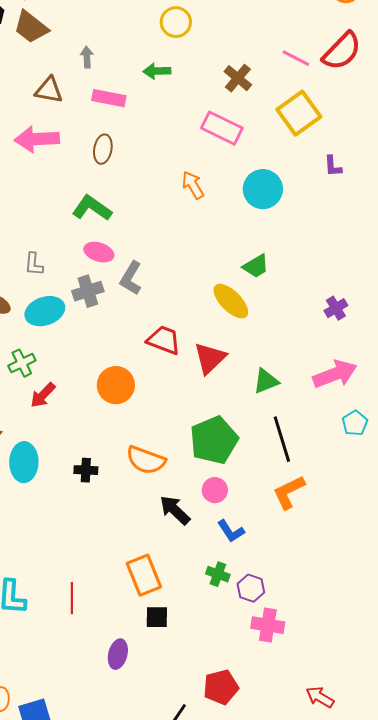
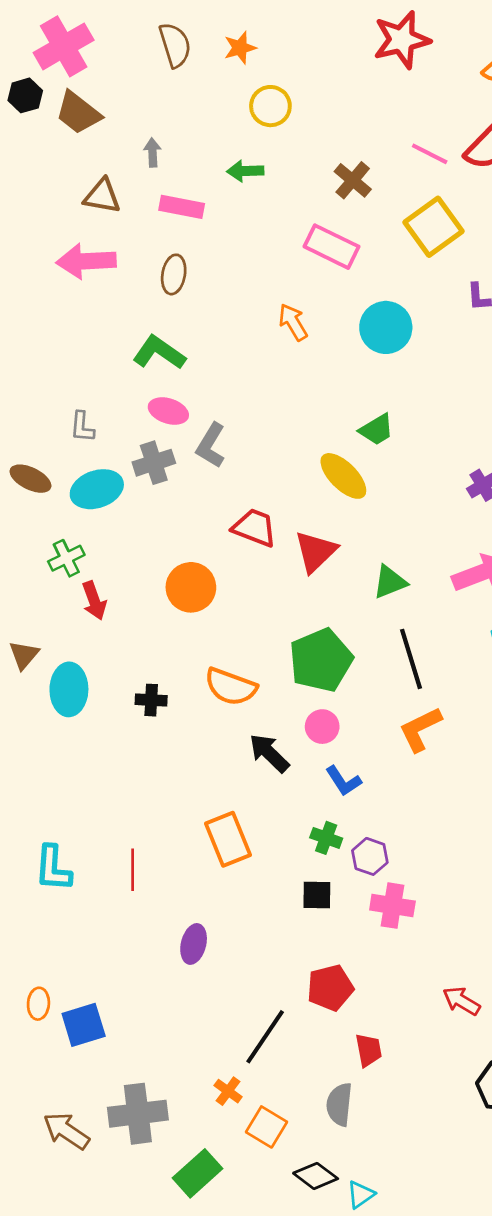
red arrow: (43, 395) -> (94, 601), turned -64
black square: (157, 617) -> (317, 895), moved

